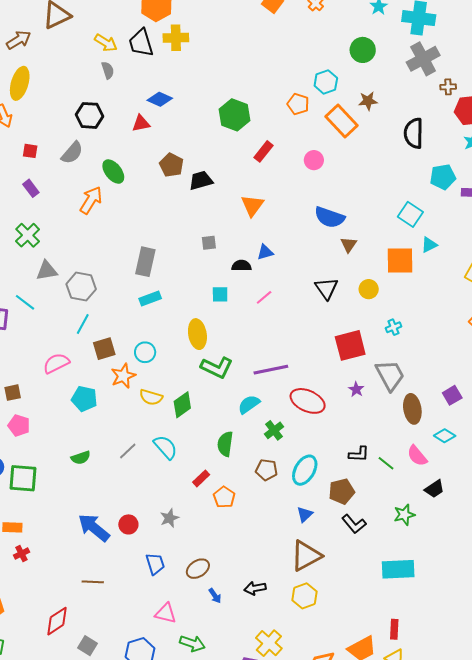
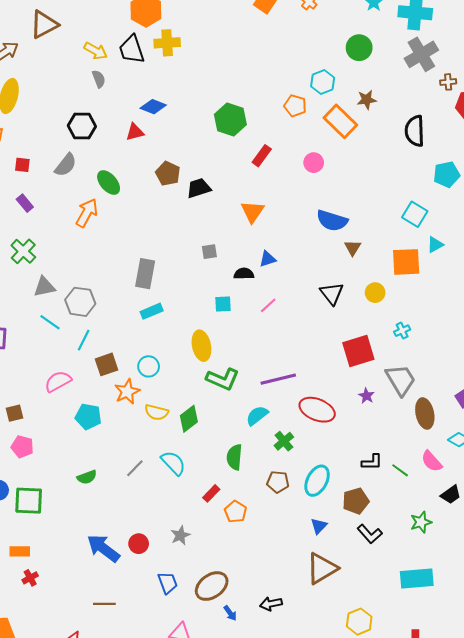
cyan line: (25, 302) -> (50, 322), moved
brown ellipse: (198, 569) -> (212, 586), size x1.4
yellow hexagon: (305, 596) -> (359, 622), moved

